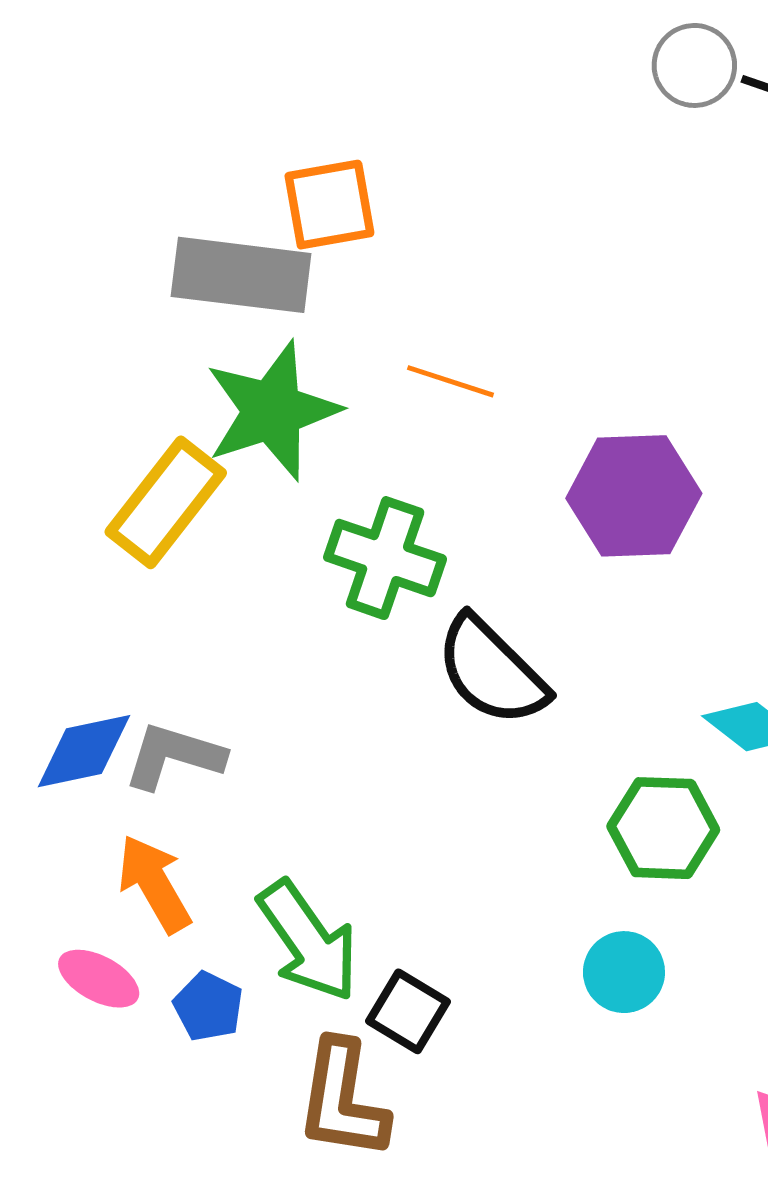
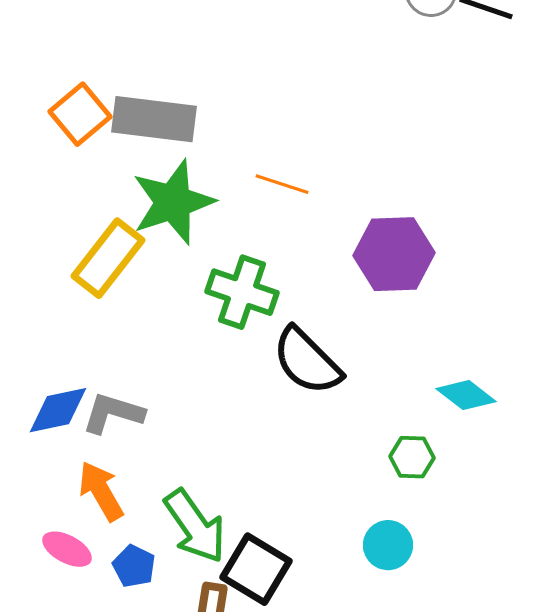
orange square: (329, 205) -> (80, 114), moved, turned -30
green hexagon: (663, 828) -> (412, 457), size x0.7
black square: (408, 1011) -> (256, 569), size x1.4

